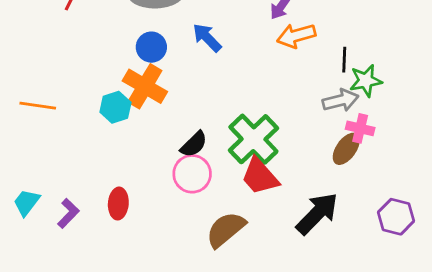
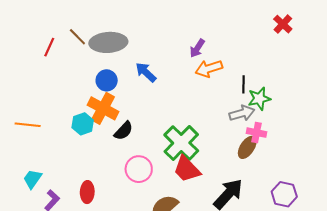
black semicircle: (194, 144) -> (124, 131), moved
cyan trapezoid: (26, 202) -> (32, 179), moved

